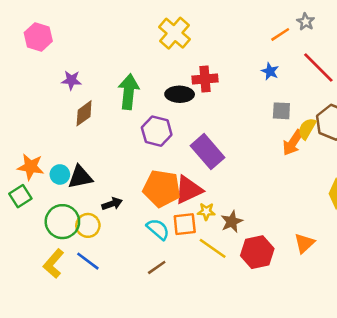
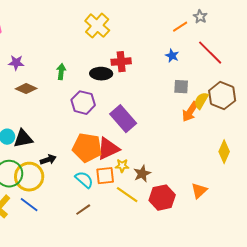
green arrow: (129, 92) -> (61, 72), size x0.6
brown diamond: (84, 113) -> (26, 89), turned 60
yellow circle: (88, 225) -> (29, 177), size x1.5

